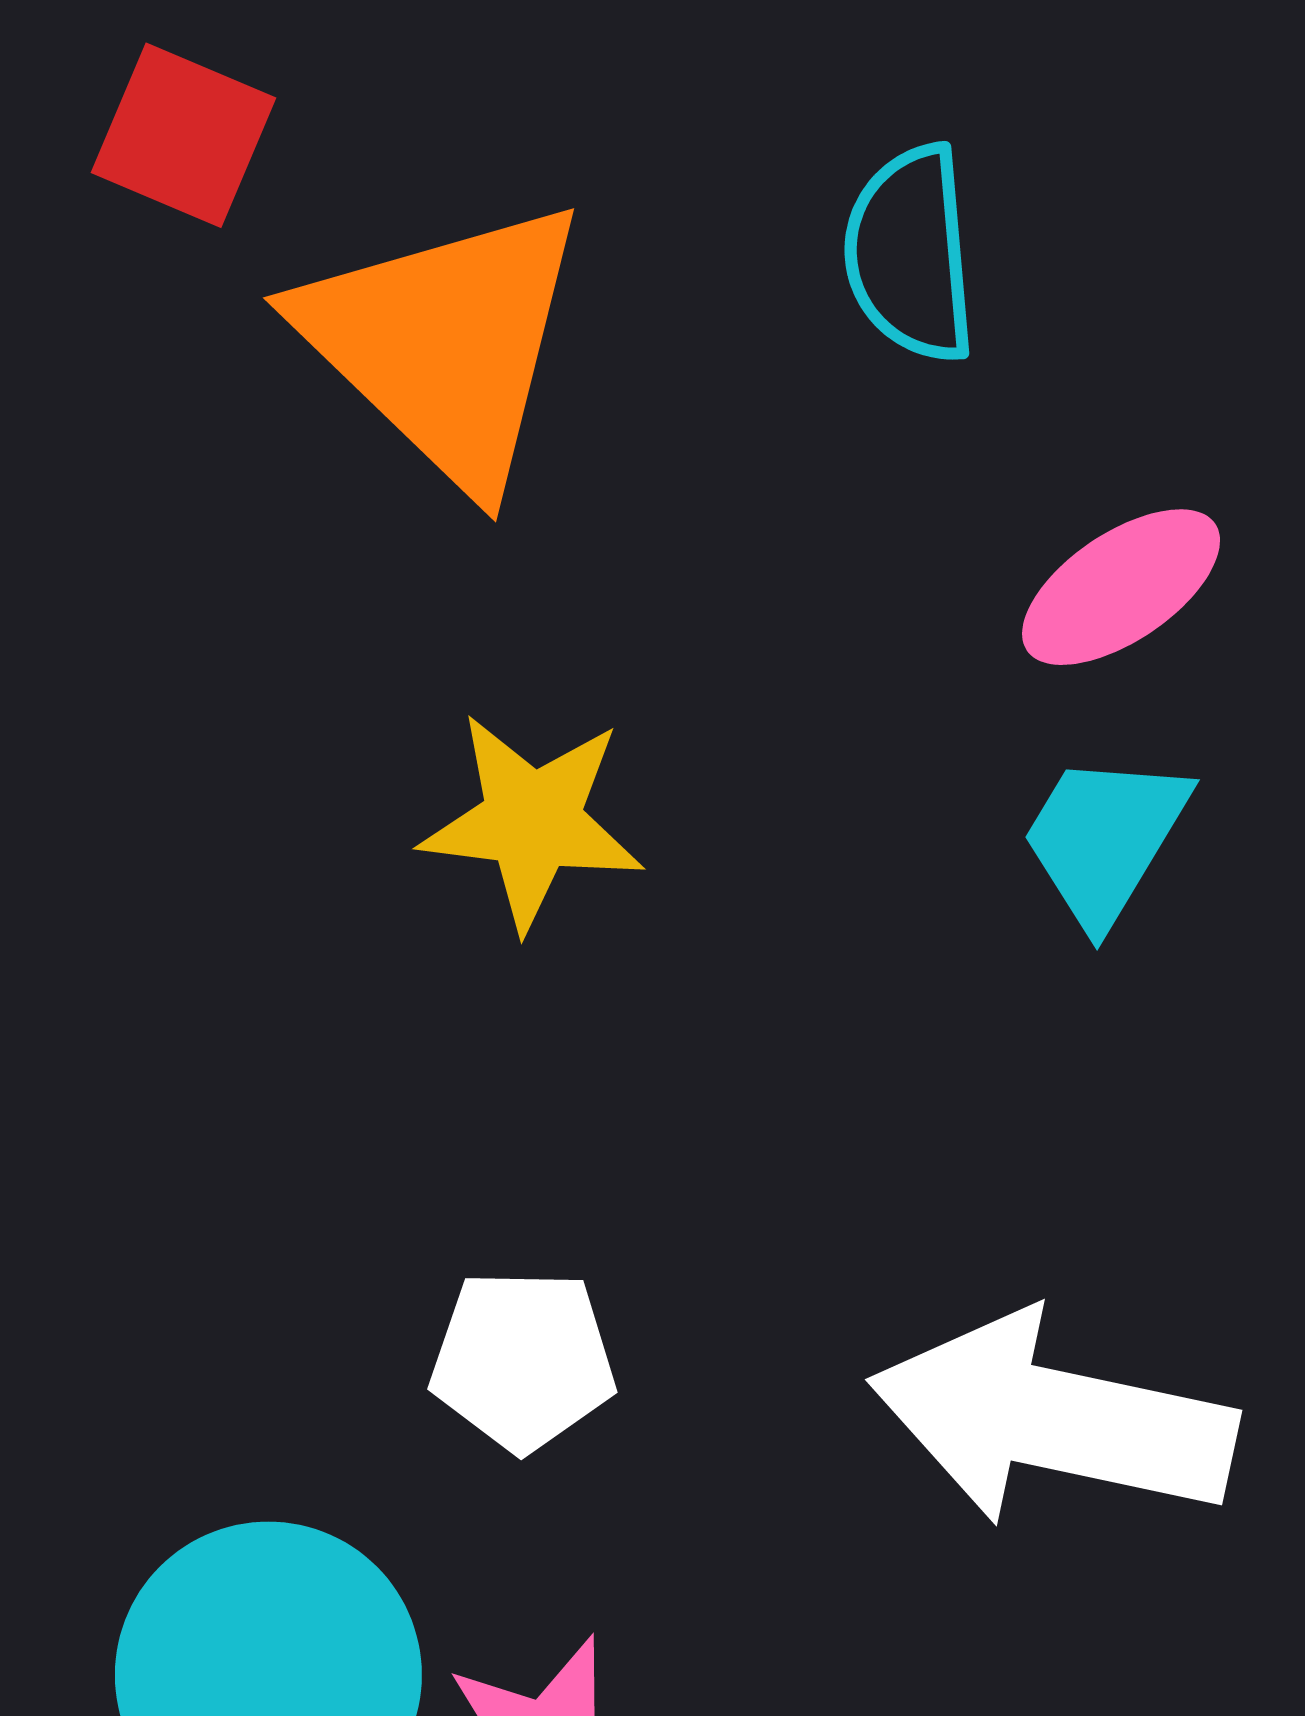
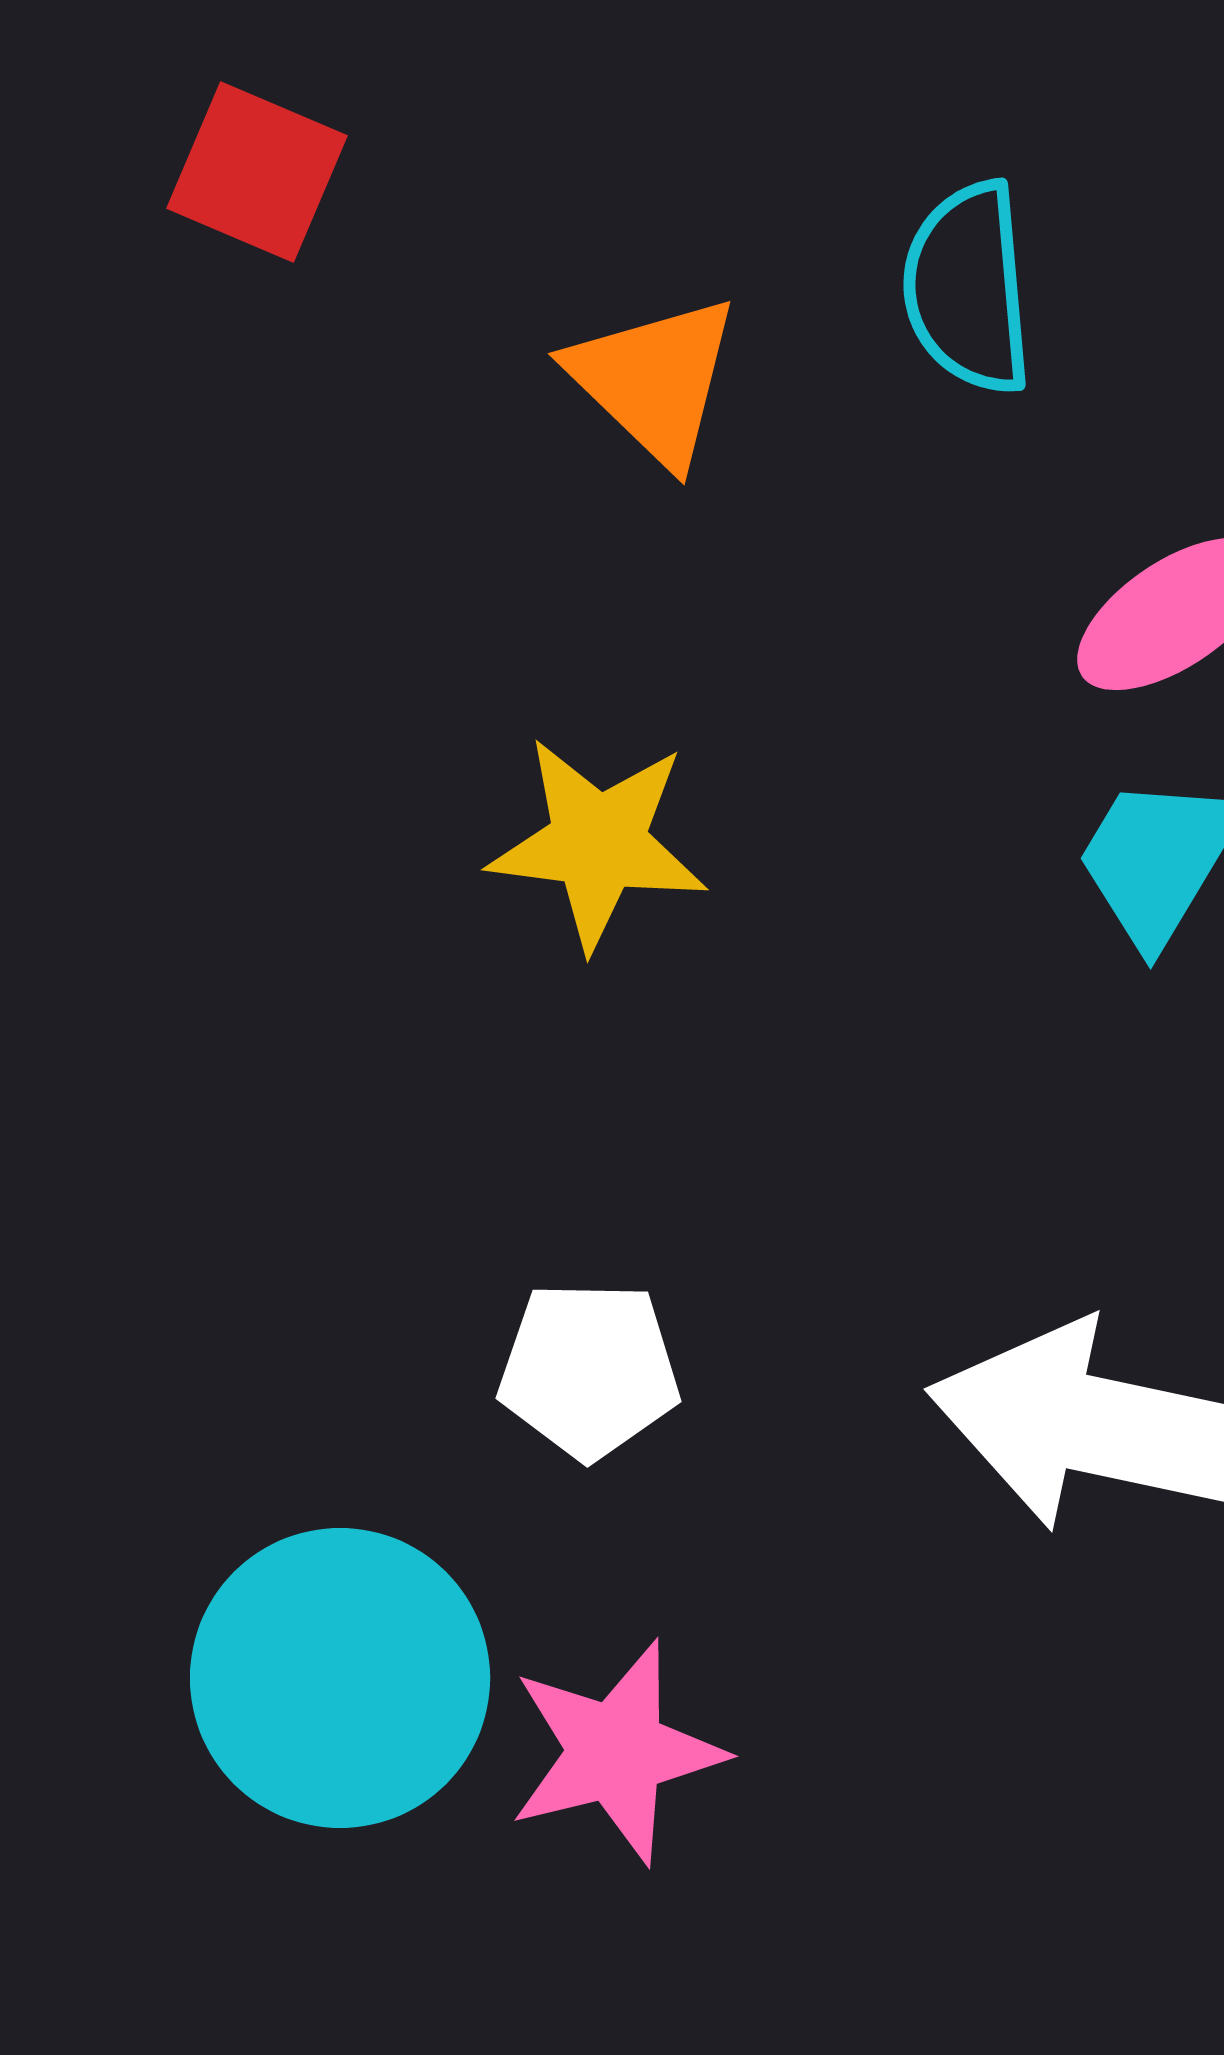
orange triangle: (444, 343) -> (654, 380), moved, size x0.6

